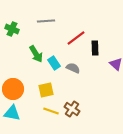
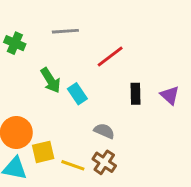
black rectangle: (95, 48) -> (136, 94), moved
gray semicircle: (73, 68) -> (104, 131), moved
yellow square: (46, 90) -> (43, 152), moved

